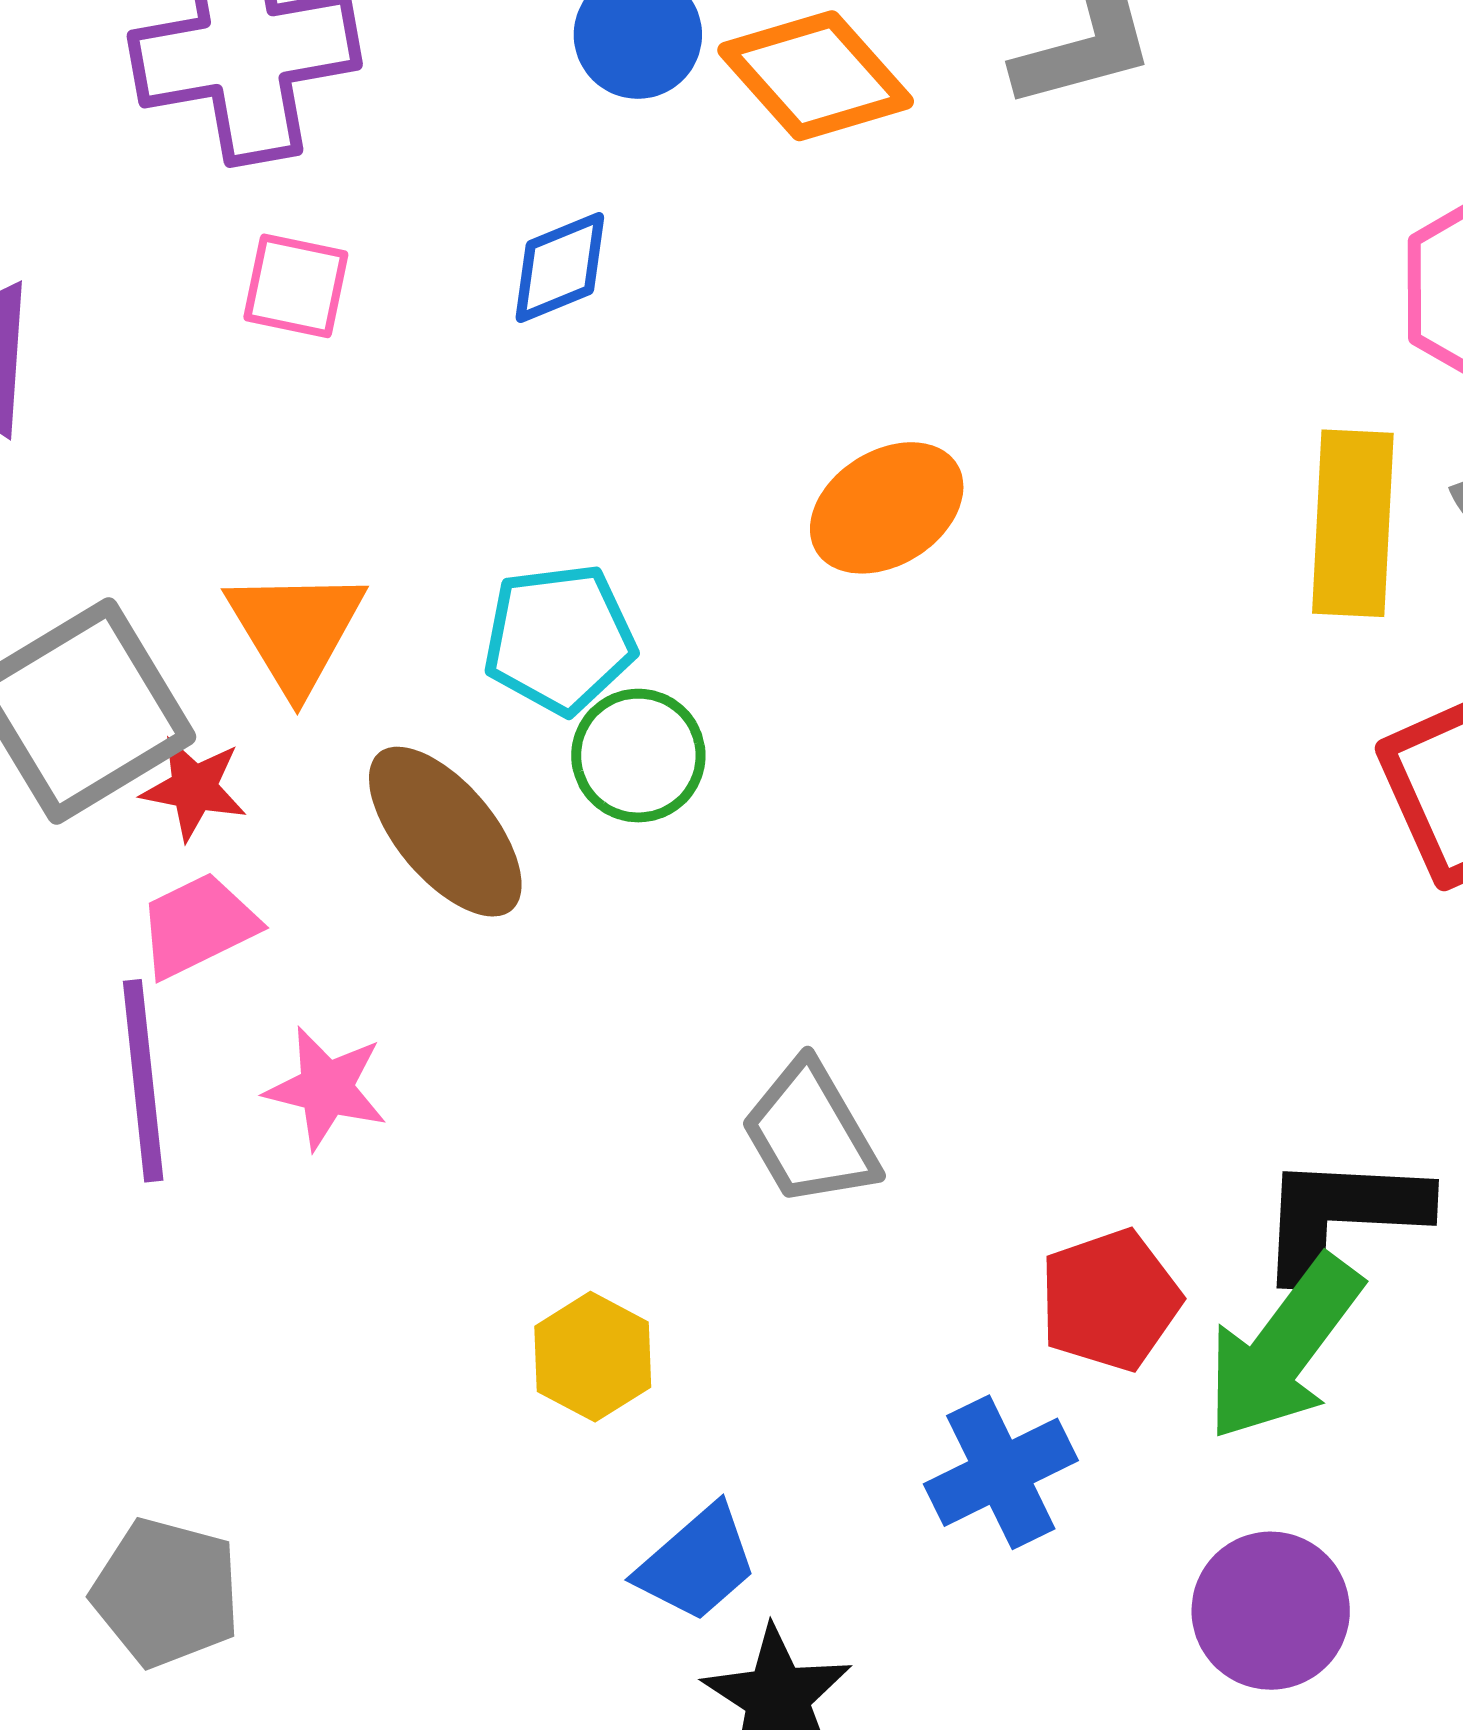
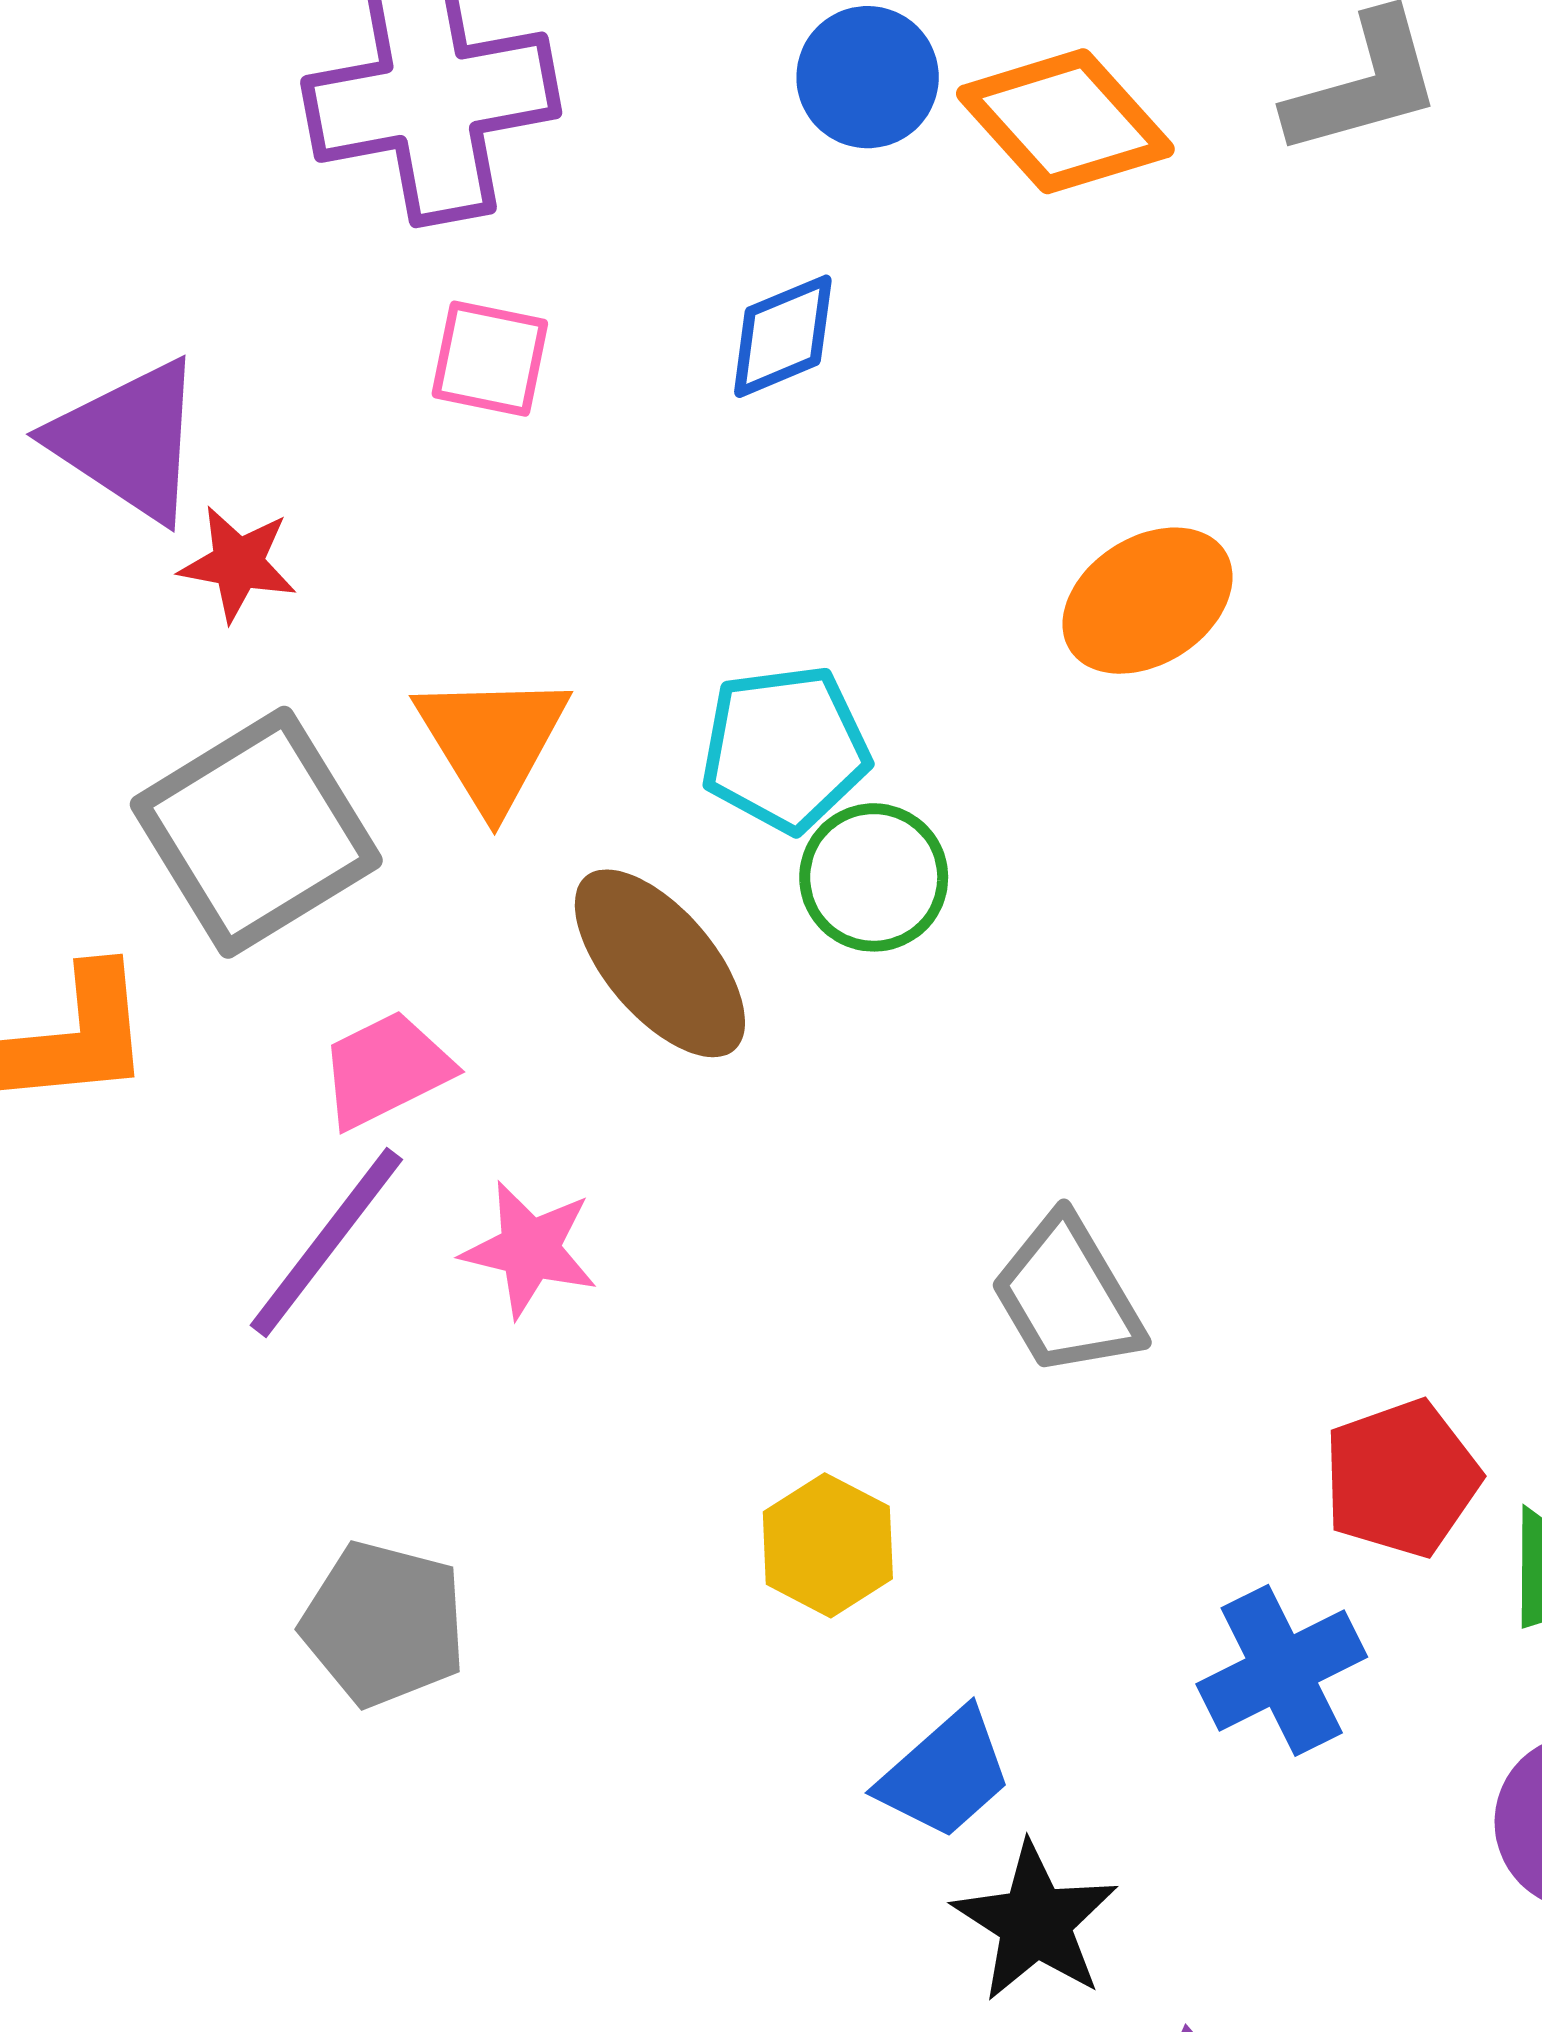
red star: (194, 788) -> (238, 563), moved
purple line: (143, 1081) -> (326, 1242), turned 44
gray pentagon: (166, 1593) -> (384, 1624), moved

